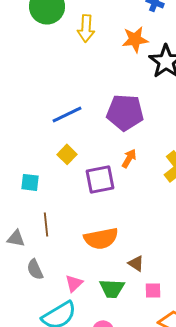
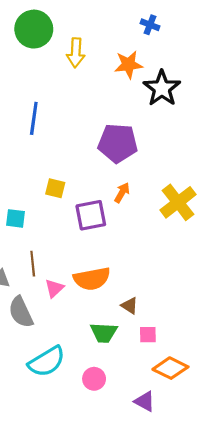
blue line: (67, 114) -> (34, 118), moved, turned -56
yellow square: (67, 154) -> (55, 188), turned -30
gray semicircle: (35, 269) -> (21, 312), size x1.4
pink triangle: (74, 283) -> (54, 288), moved

